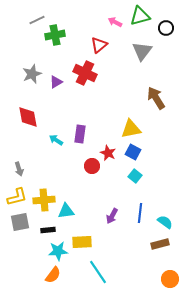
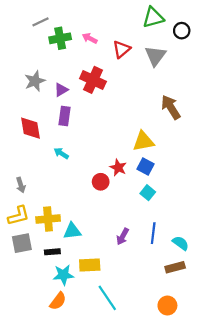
pink arrow: (115, 22) -> (90, 38), moved
red triangle: (99, 45) -> (121, 49), moved
purple rectangle: (80, 134) -> (65, 116), moved
orange circle: (170, 279) -> (167, 306), moved

